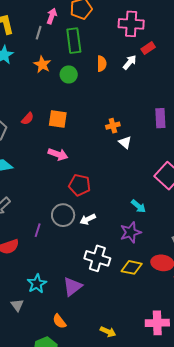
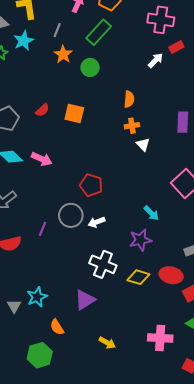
gray line: (39, 33) -> (57, 30), moved
green rectangle: (74, 41) -> (99, 32), turned 45
orange semicircle: (102, 64) -> (129, 99), moved
pink arrow: (58, 154) -> (42, 159), moved
cyan star: (37, 284) -> (37, 297), moved
purple triangle: (72, 287) -> (85, 300), moved

